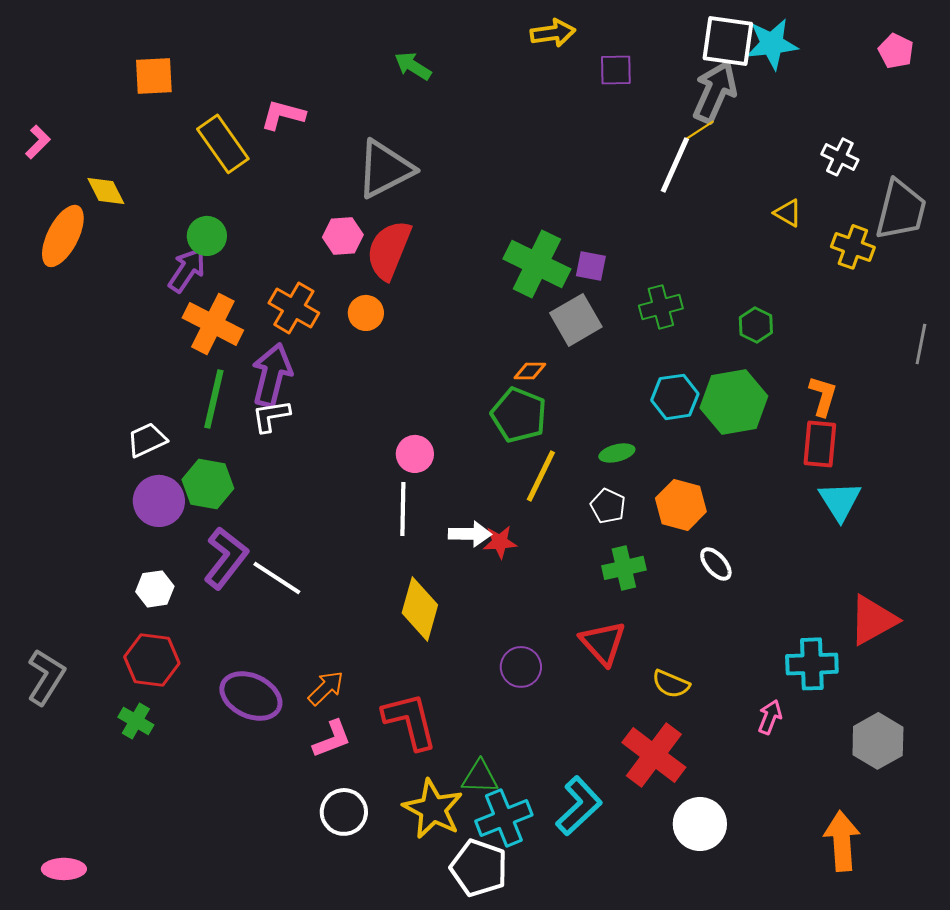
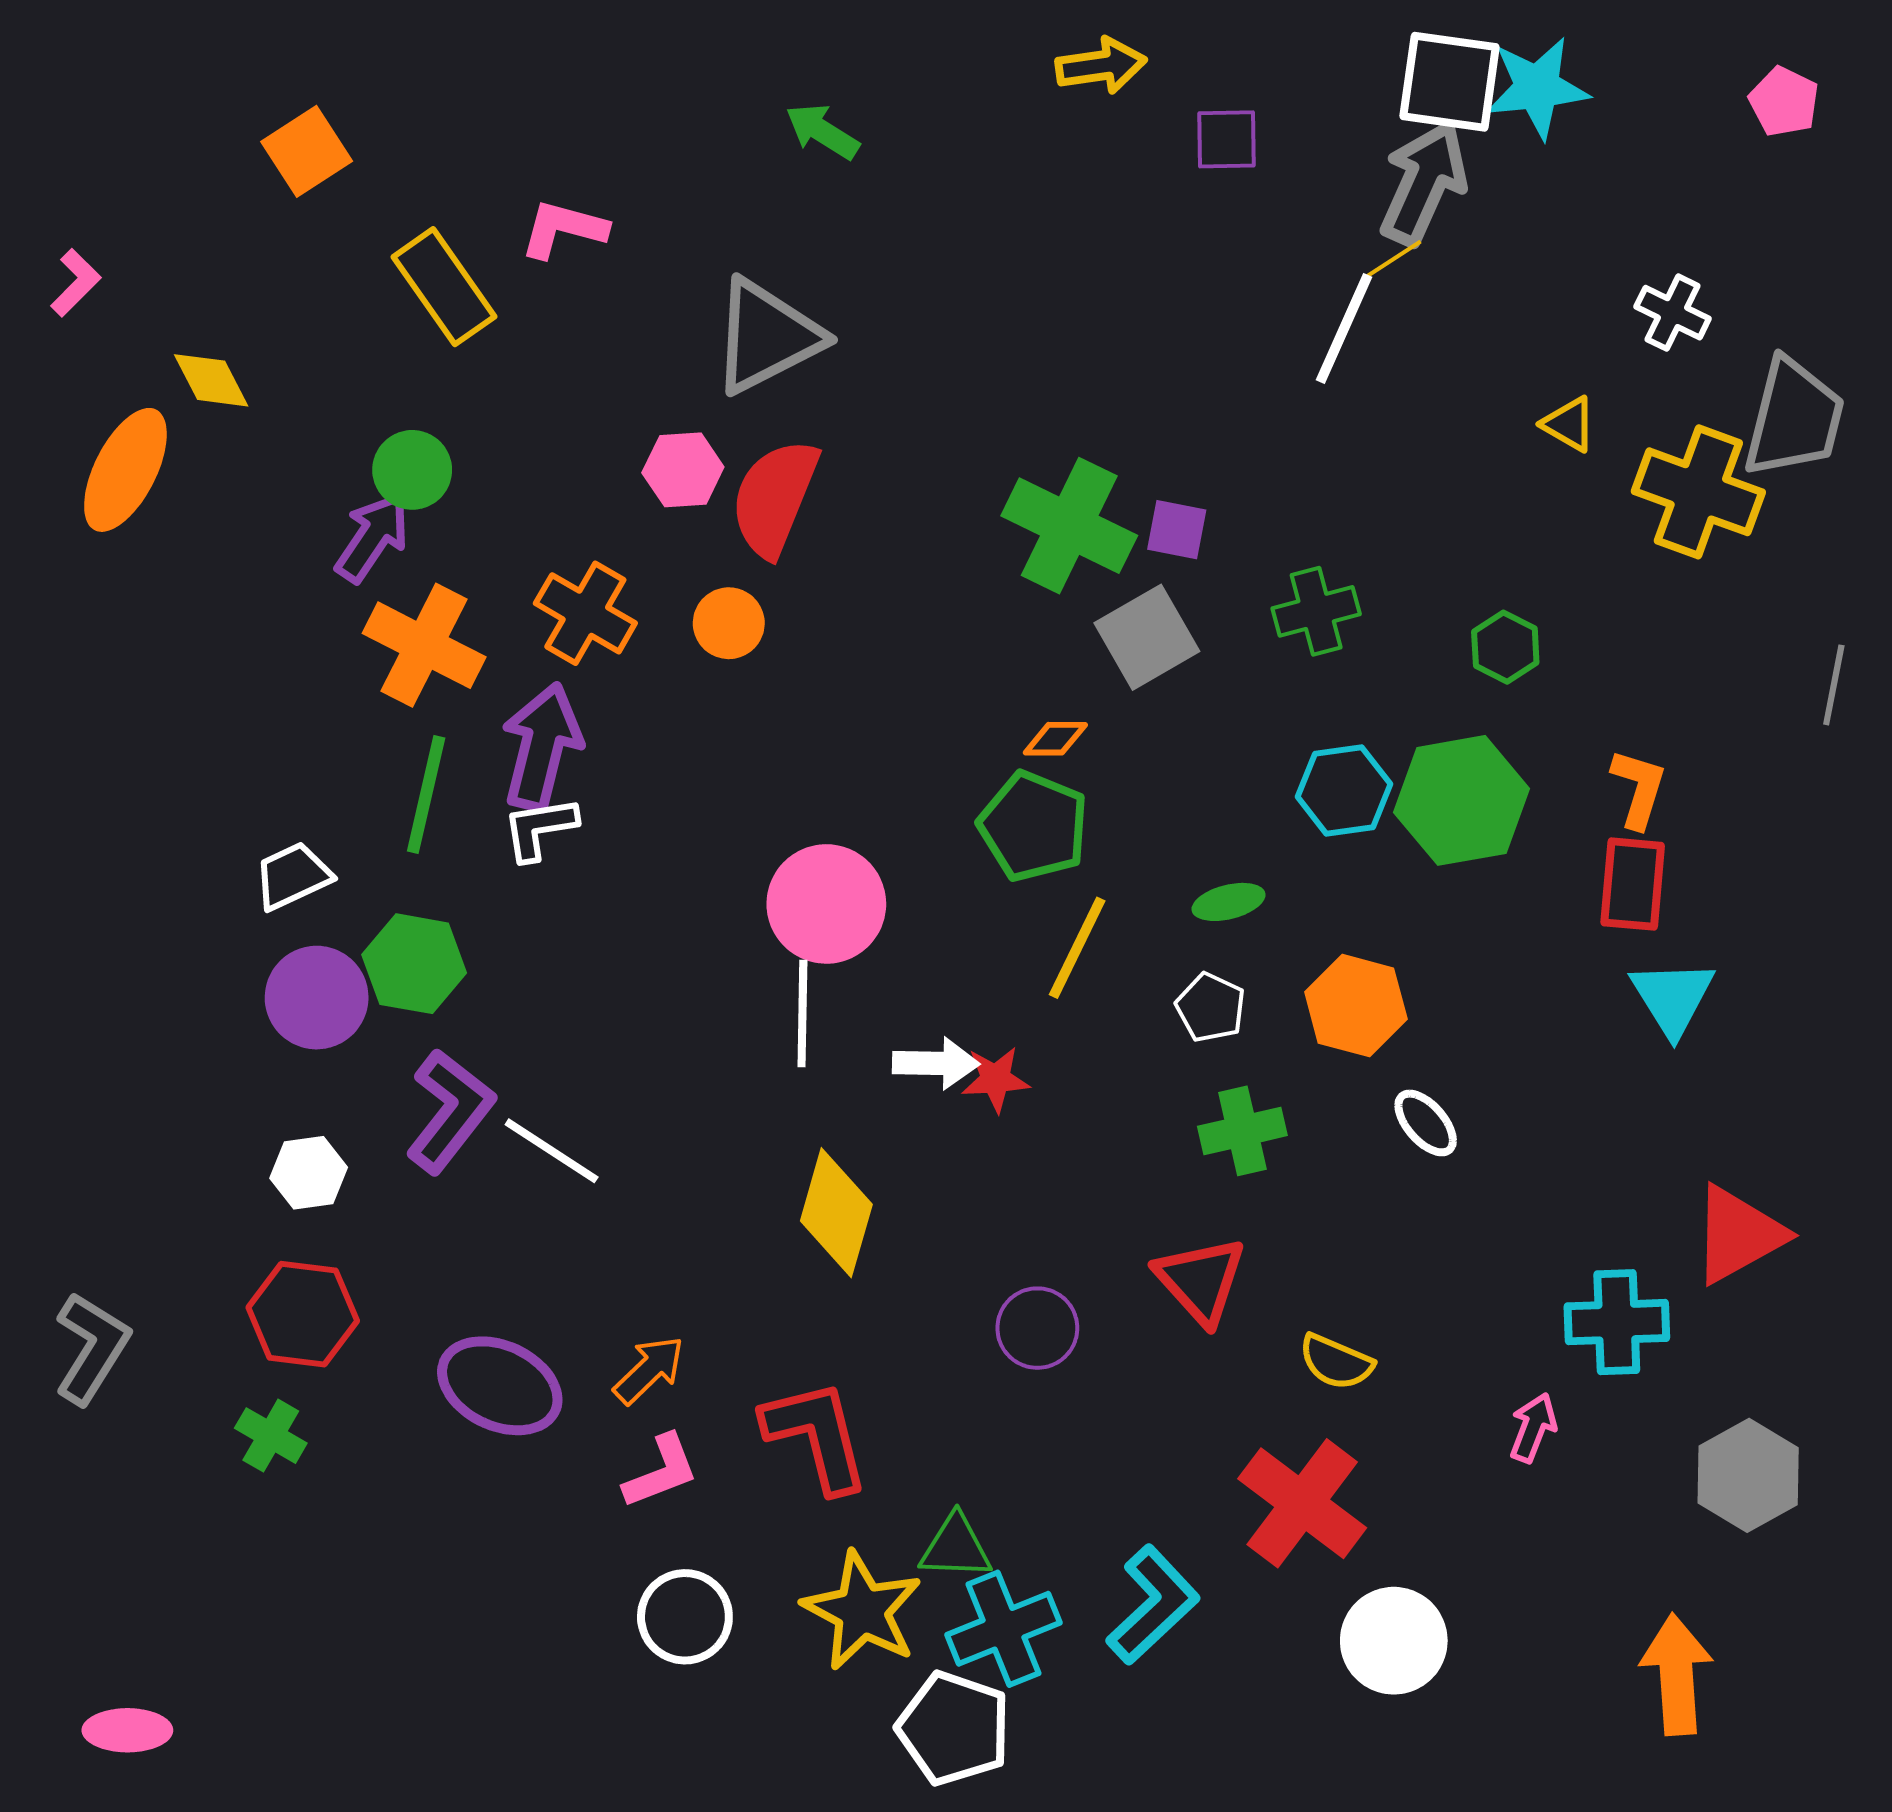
orange square: (154, 76) -> (307, 151), turned -30
yellow cross: (853, 247) -> (1698, 492), size x1.5
pink circle: (415, 454) -> (826, 904), size x1.6

